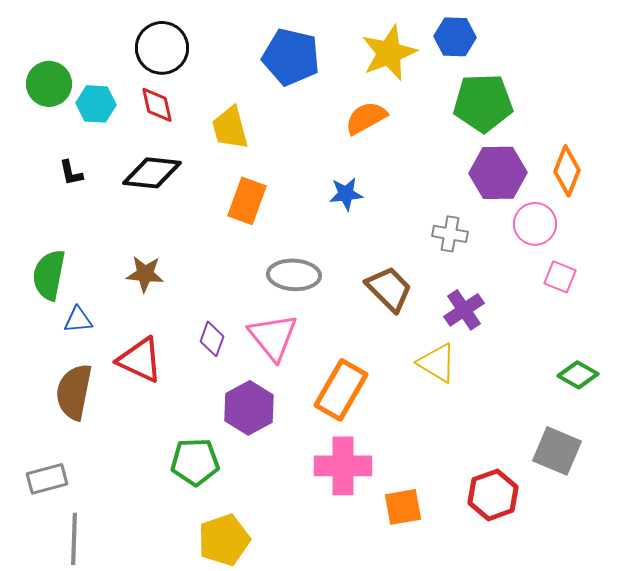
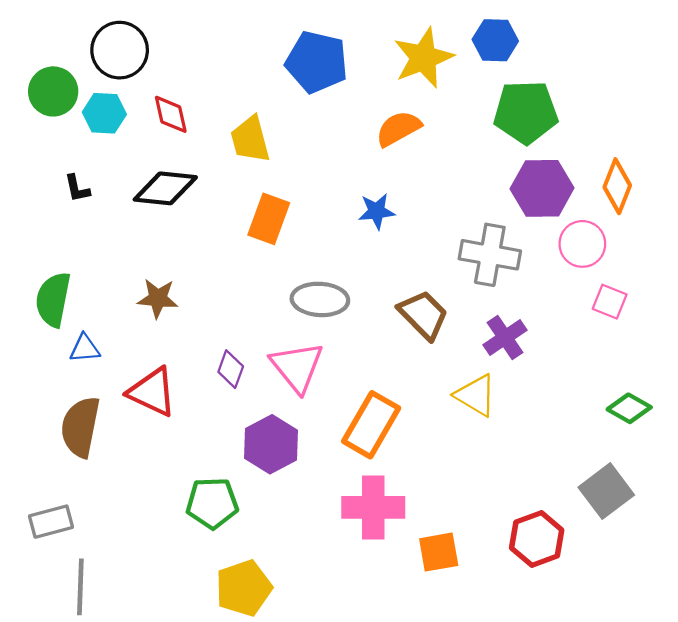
black circle: (162, 48) -> (120, 50), moved
gray cross: (450, 234) -> (490, 255), size x1.6
gray square: (557, 451) -> (606, 491), turned 30

